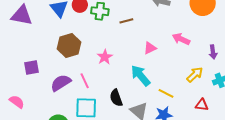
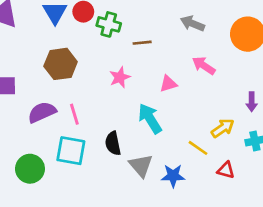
pink arrow: (181, 39) -> (204, 66), moved
pink star: (105, 57) -> (120, 77), moved
yellow line: (166, 93) -> (198, 148), moved

